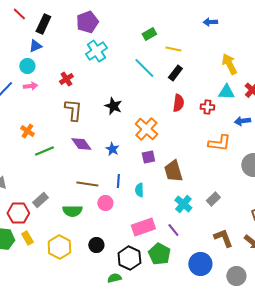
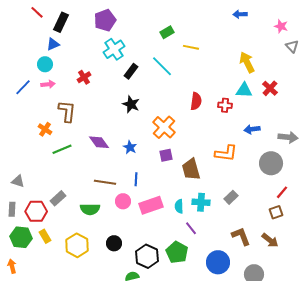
blue arrow: (210, 22) -> (240, 14), moved
black rectangle: (175, 73) -> (131, 71), moved
brown L-shape: (73, 110) -> (67, 111), moved
blue arrow: (242, 121) -> (252, 129), moved
orange L-shape: (219, 143) -> (226, 153), moved
cyan semicircle: (139, 190) -> (179, 206), moved
cyan cross: (183, 204) -> (201, 202), turned -36
pink rectangle: (143, 227) -> (151, 205), moved

